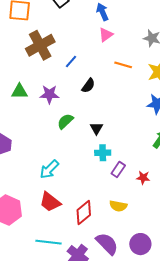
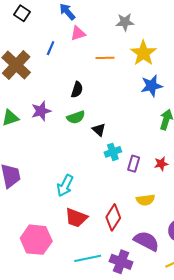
pink triangle: (106, 35) -> (78, 33), turned 35
blue line: (71, 61) -> (51, 48), moved
green semicircle: (65, 121) -> (76, 117), moved, turned -138

